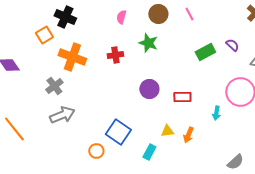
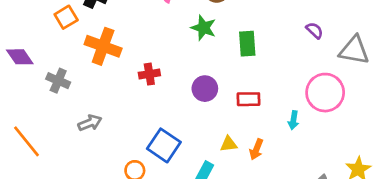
green rectangle: (205, 52) -> (247, 44), moved, turned -66
red cross: (115, 55) -> (149, 74), moved
gray cross: (54, 86) -> (58, 81), moved, turned -30
gray arrow: (62, 115) -> (90, 123), size x0.7

